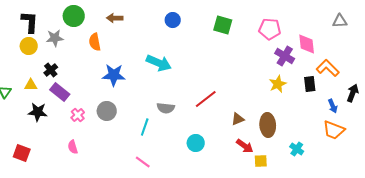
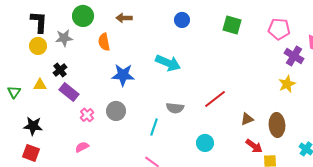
black star: (38, 112) -> (33, 126), moved
pink semicircle: (73, 147) -> (82, 147), turned 80

